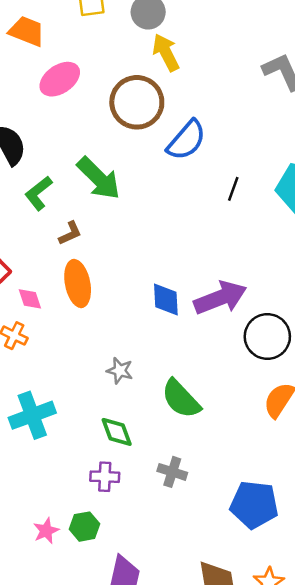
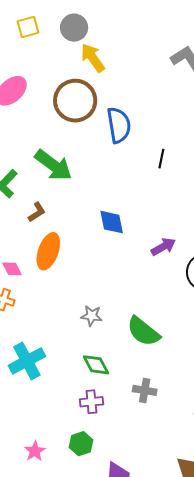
blue semicircle: (186, 140) -> (119, 125), turned -42
orange ellipse: (78, 284) -> (48, 251), turned 39
purple arrow: (220, 298) -> (163, 247), size x0.6
blue diamond: (166, 300) -> (112, 222), moved
pink star: (46, 531) -> (35, 451), moved

